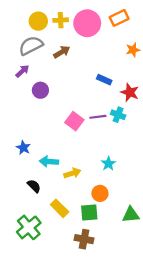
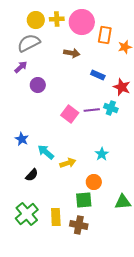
orange rectangle: (119, 18) -> (105, 35), moved, turned -54
brown arrow: (62, 52) -> (72, 53), moved, turned 42
cyan arrow: (49, 161) -> (46, 152), turned 36
black semicircle: (34, 186) -> (32, 175), turned 88
yellow rectangle: (60, 208) -> (56, 217), moved, turned 42

